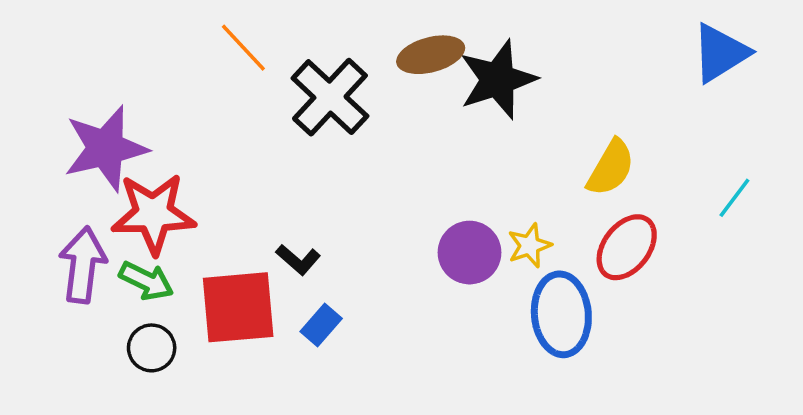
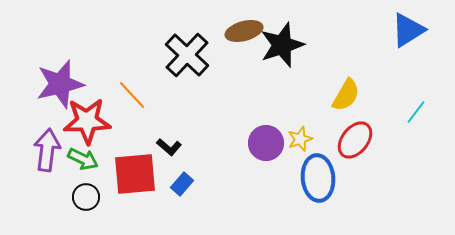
orange line: (243, 48) -> (132, 95), moved

